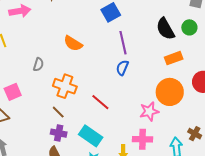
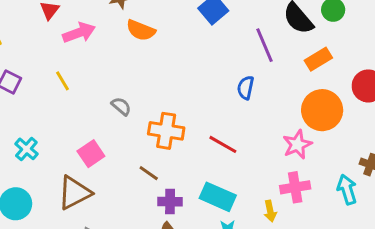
orange semicircle: (73, 43) -> (141, 30), moved
purple line: (123, 43) -> (265, 45), moved
gray semicircle: (38, 65) -> (121, 106), turned -56
brown line: (58, 112) -> (149, 173), moved

